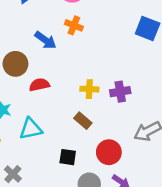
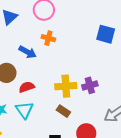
yellow cross: (89, 89) -> (66, 86), size x1.5
cyan triangle: (31, 129) -> (24, 110), moved, turned -48

